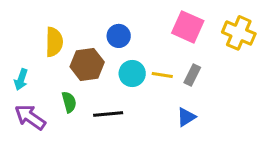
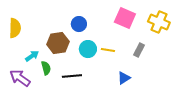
yellow semicircle: (54, 42) -> (15, 28), moved
gray rectangle: (192, 75) -> (139, 50), moved
cyan arrow: (21, 80) -> (32, 56), moved, turned -144

